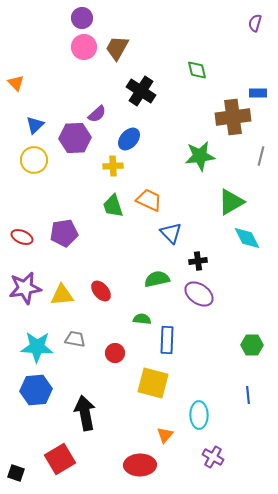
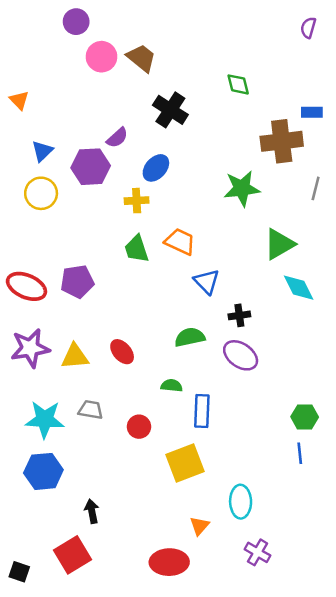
purple circle: (82, 18) -> (76, 22), moved
brown trapezoid: (117, 48) -> (141, 58), turned 100
red ellipse: (22, 237) -> (27, 286), size x1.5
yellow square: (153, 383) -> (185, 463), turned -36
blue line: (248, 395) -> (300, 453), moved
black arrow: (85, 413) -> (92, 511), moved, size x0.6

